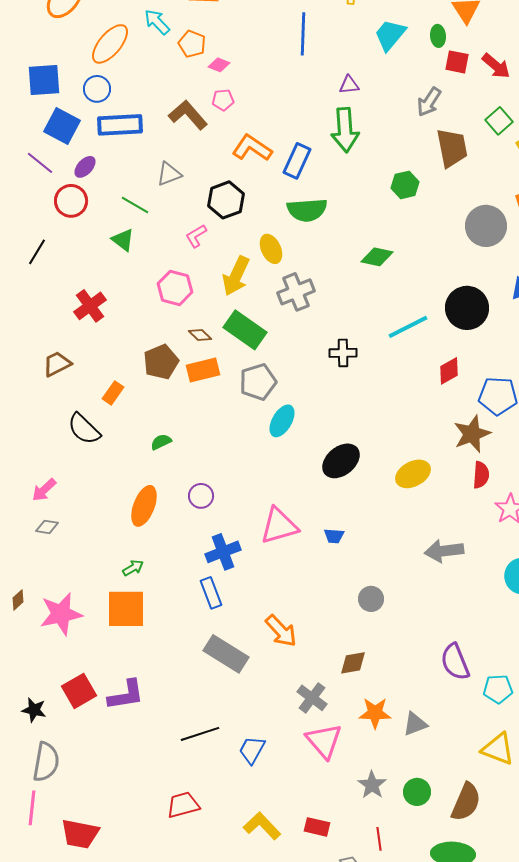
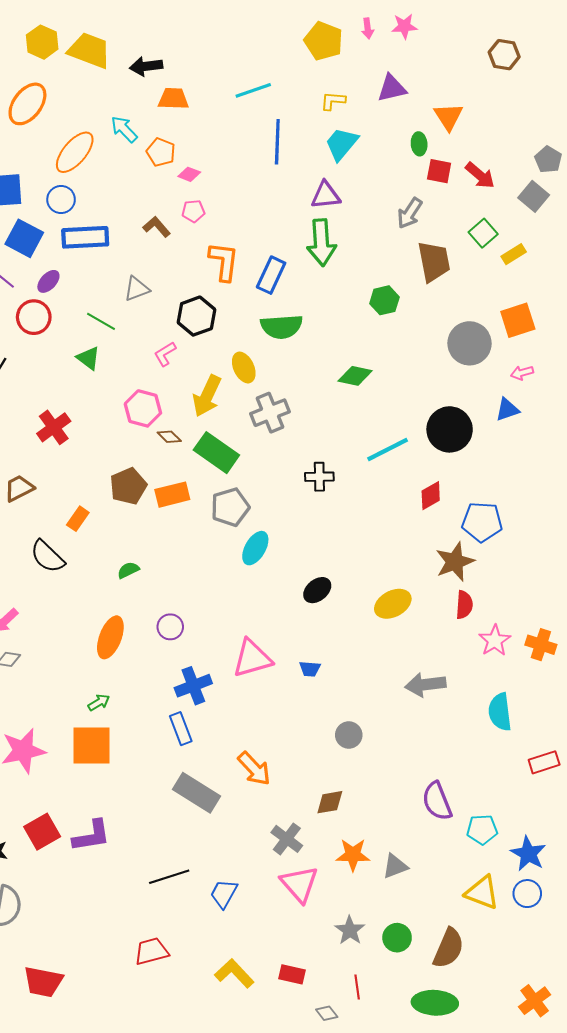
cyan trapezoid: (390, 35) -> (341, 144), moved
purple triangle: (349, 85) -> (326, 195), size x1.4
brown L-shape: (188, 115) -> (157, 227), size x0.7
orange L-shape: (252, 148) -> (224, 261), turned 63
brown diamond: (200, 335) -> (169, 437), moved
black ellipse: (341, 461) -> (317, 590), size x0.7

